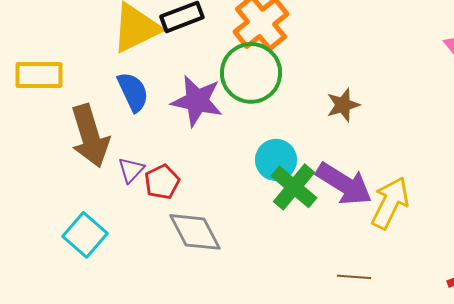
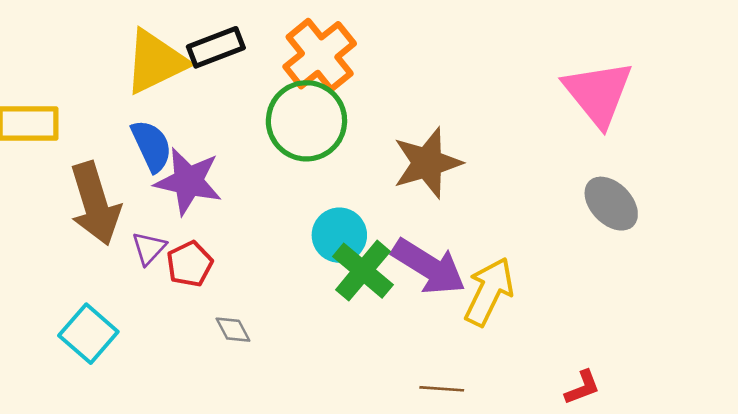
purple star: (197, 101) -> (188, 181), moved
brown star: (343, 105) -> (427, 163), size x1.6
gray diamond: (195, 232) -> (233, 330), size x0.5

